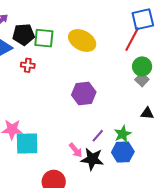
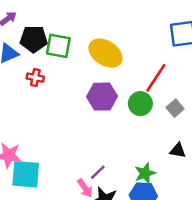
red line: (132, 39) -> (156, 78), moved
green circle: (142, 66) -> (140, 104), moved
purple hexagon: (84, 94) -> (102, 97), moved
purple line: (98, 136) -> (98, 172), moved

